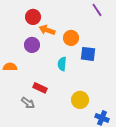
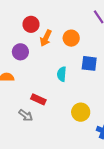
orange arrow: (47, 30) -> (46, 38), turned -84
orange circle: (71, 38) -> (71, 38), moved
purple circle: (32, 45) -> (20, 52), moved

